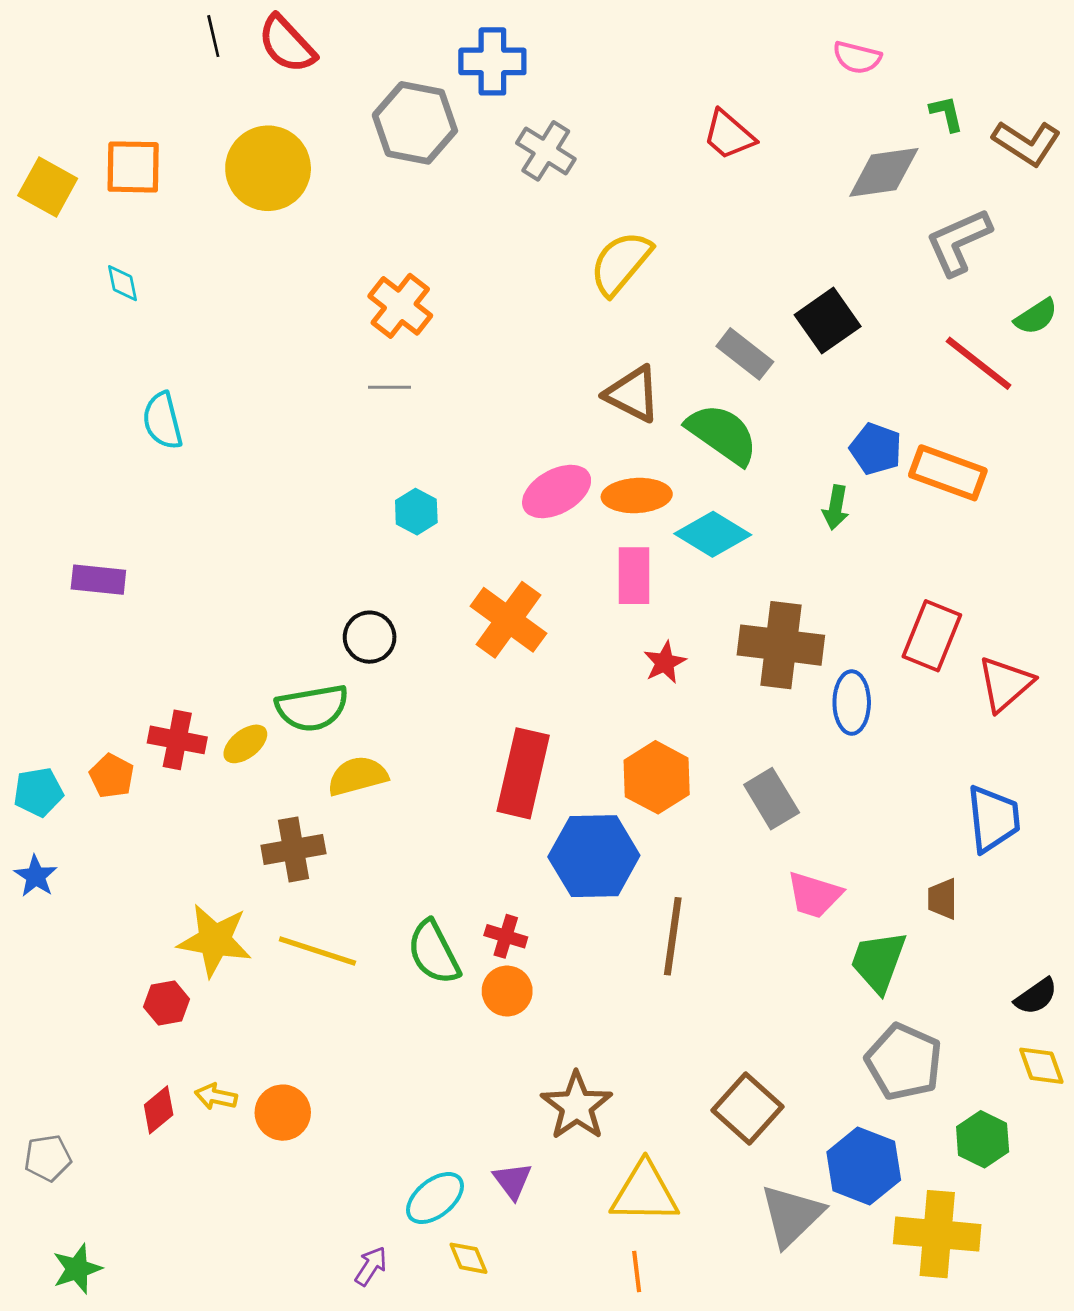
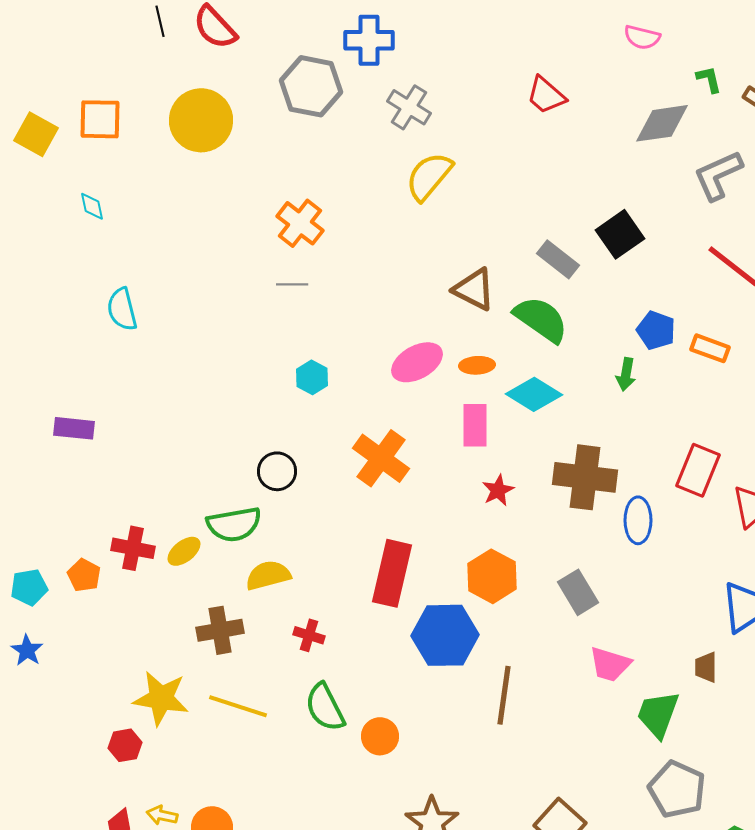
yellow semicircle: (621, 263) -> (429, 176), moved
orange rectangle: (948, 473) -> (710, 348), size x0.7
orange ellipse: (637, 496) -> (477, 365), size x0.7
red cross: (506, 936) -> (309, 635), moved

